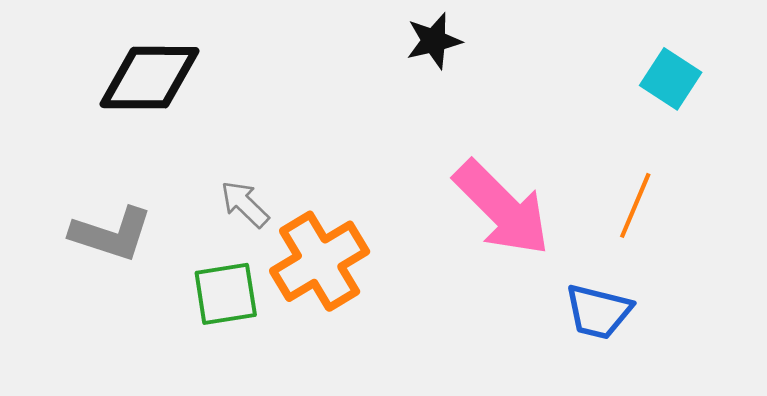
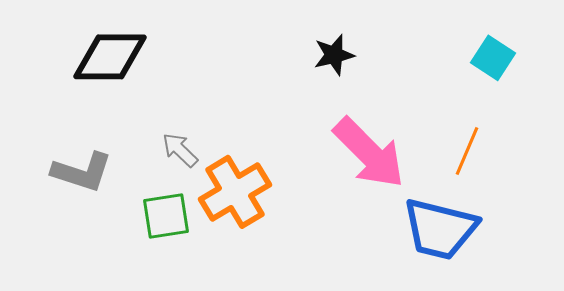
black star: (434, 41) -> (334, 55), moved
blue trapezoid: (598, 312) -> (440, 229), size x1.5

